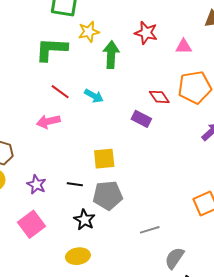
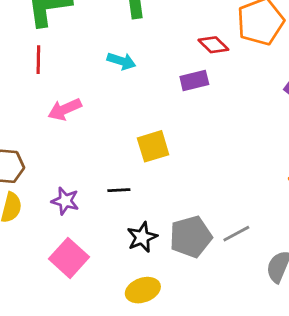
red line: (60, 92) -> (38, 60), moved, turned 66
purple rectangle: (141, 119) -> (194, 80), turned -30
gray pentagon: (108, 195) -> (191, 237), moved
black star: (84, 220) -> (142, 237), turned 30

